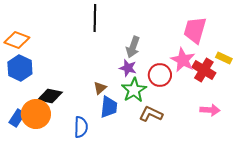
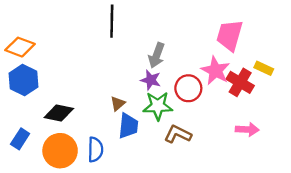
green star: (134, 90) -> (158, 106), turned 30
orange circle: (36, 114) -> (60, 151), moved

